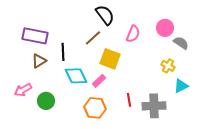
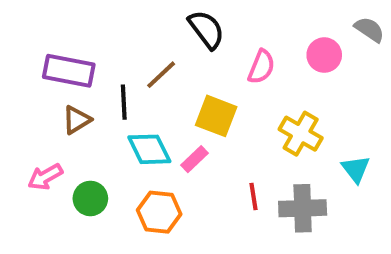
brown line: (93, 38) -> (161, 75), moved
gray semicircle: (181, 43) -> (369, 29), moved
yellow cross: (168, 66) -> (301, 134), moved, size x1.5
cyan triangle: (181, 86) -> (356, 169), turned -42
orange hexagon: (95, 108) -> (159, 212), moved

